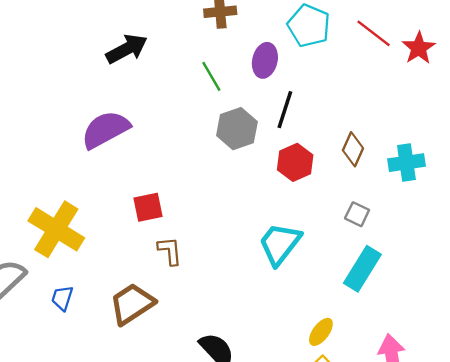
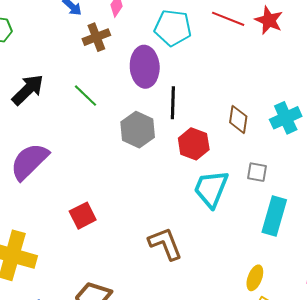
purple ellipse: (265, 60) -> (145, 67), size x1.4
green line: (211, 76) -> (86, 96), moved
cyan trapezoid: (280, 244) -> (211, 189), moved
brown L-shape: (170, 251) -> (165, 244), moved, size x1.4

